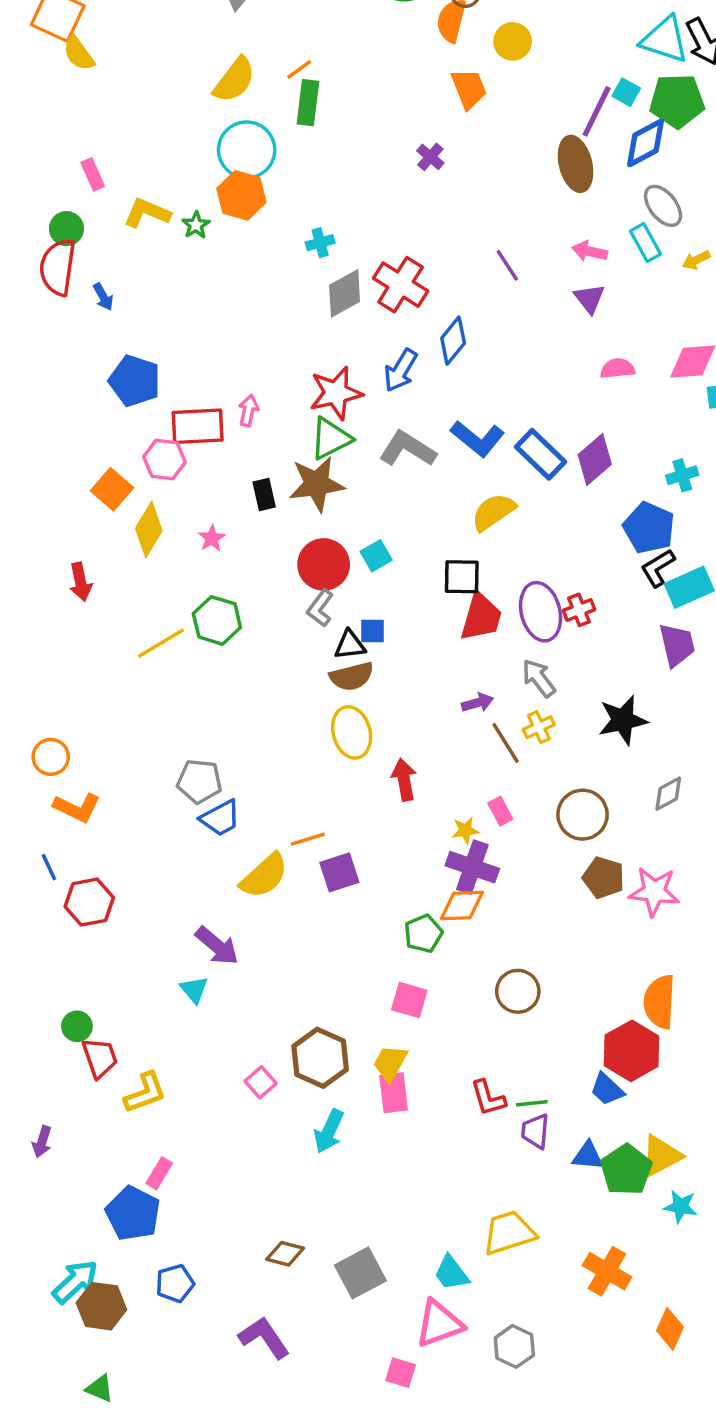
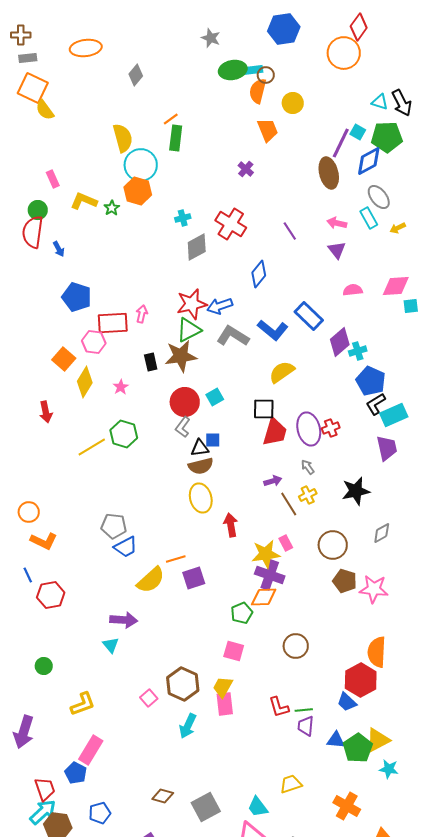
cyan triangle: (665, 40) -> (380, 102), size x0.6
yellow semicircle: (234, 80) -> (123, 138), moved, turned -52
red cross: (401, 285) -> (231, 224), moved
blue arrow: (401, 370) -> (220, 306), moved, turned 40
blue rectangle: (541, 454) -> (309, 316), moved
cyan cross: (682, 475) -> (358, 351), moved
gray arrow: (539, 678) -> (308, 467), size x0.7
yellow star: (465, 830) -> (266, 554), size x1.8
purple arrow: (217, 946) -> (124, 620), turned -36
red trapezoid: (100, 1058) -> (45, 789), moved
purple arrow: (42, 1142) -> (24, 732), size x1.8
pink rectangle: (159, 1173) -> (91, 750), size x1.6
blue pentagon: (133, 1213) -> (76, 773), size x0.7
yellow trapezoid: (509, 1233) -> (291, 784), size x0.7

